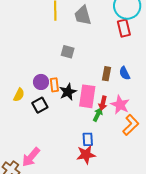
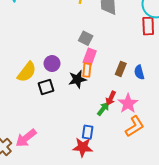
orange rectangle: (54, 85) -> (87, 70), moved
yellow semicircle: (19, 95) -> (27, 72), size x1.5
pink rectangle: (87, 96) -> (90, 57), moved, size x0.7

